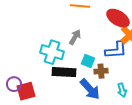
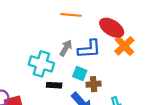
blue L-shape: (116, 50) -> (89, 49), moved
black rectangle: (64, 72) -> (54, 85), size x0.6

